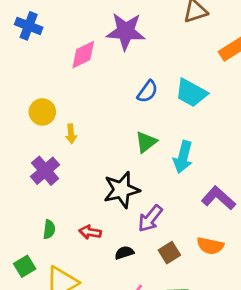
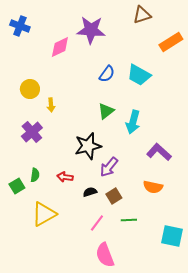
brown square: (169, 253) -> (114, 196), moved
green square: (25, 266) -> (17, 186), moved

